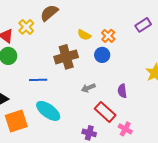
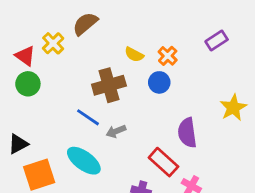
blue line: (38, 80) -> (88, 117), moved, turned 36
gray arrow: (88, 88) -> (116, 131), moved
purple semicircle: (122, 91) -> (187, 133), size x1.5

